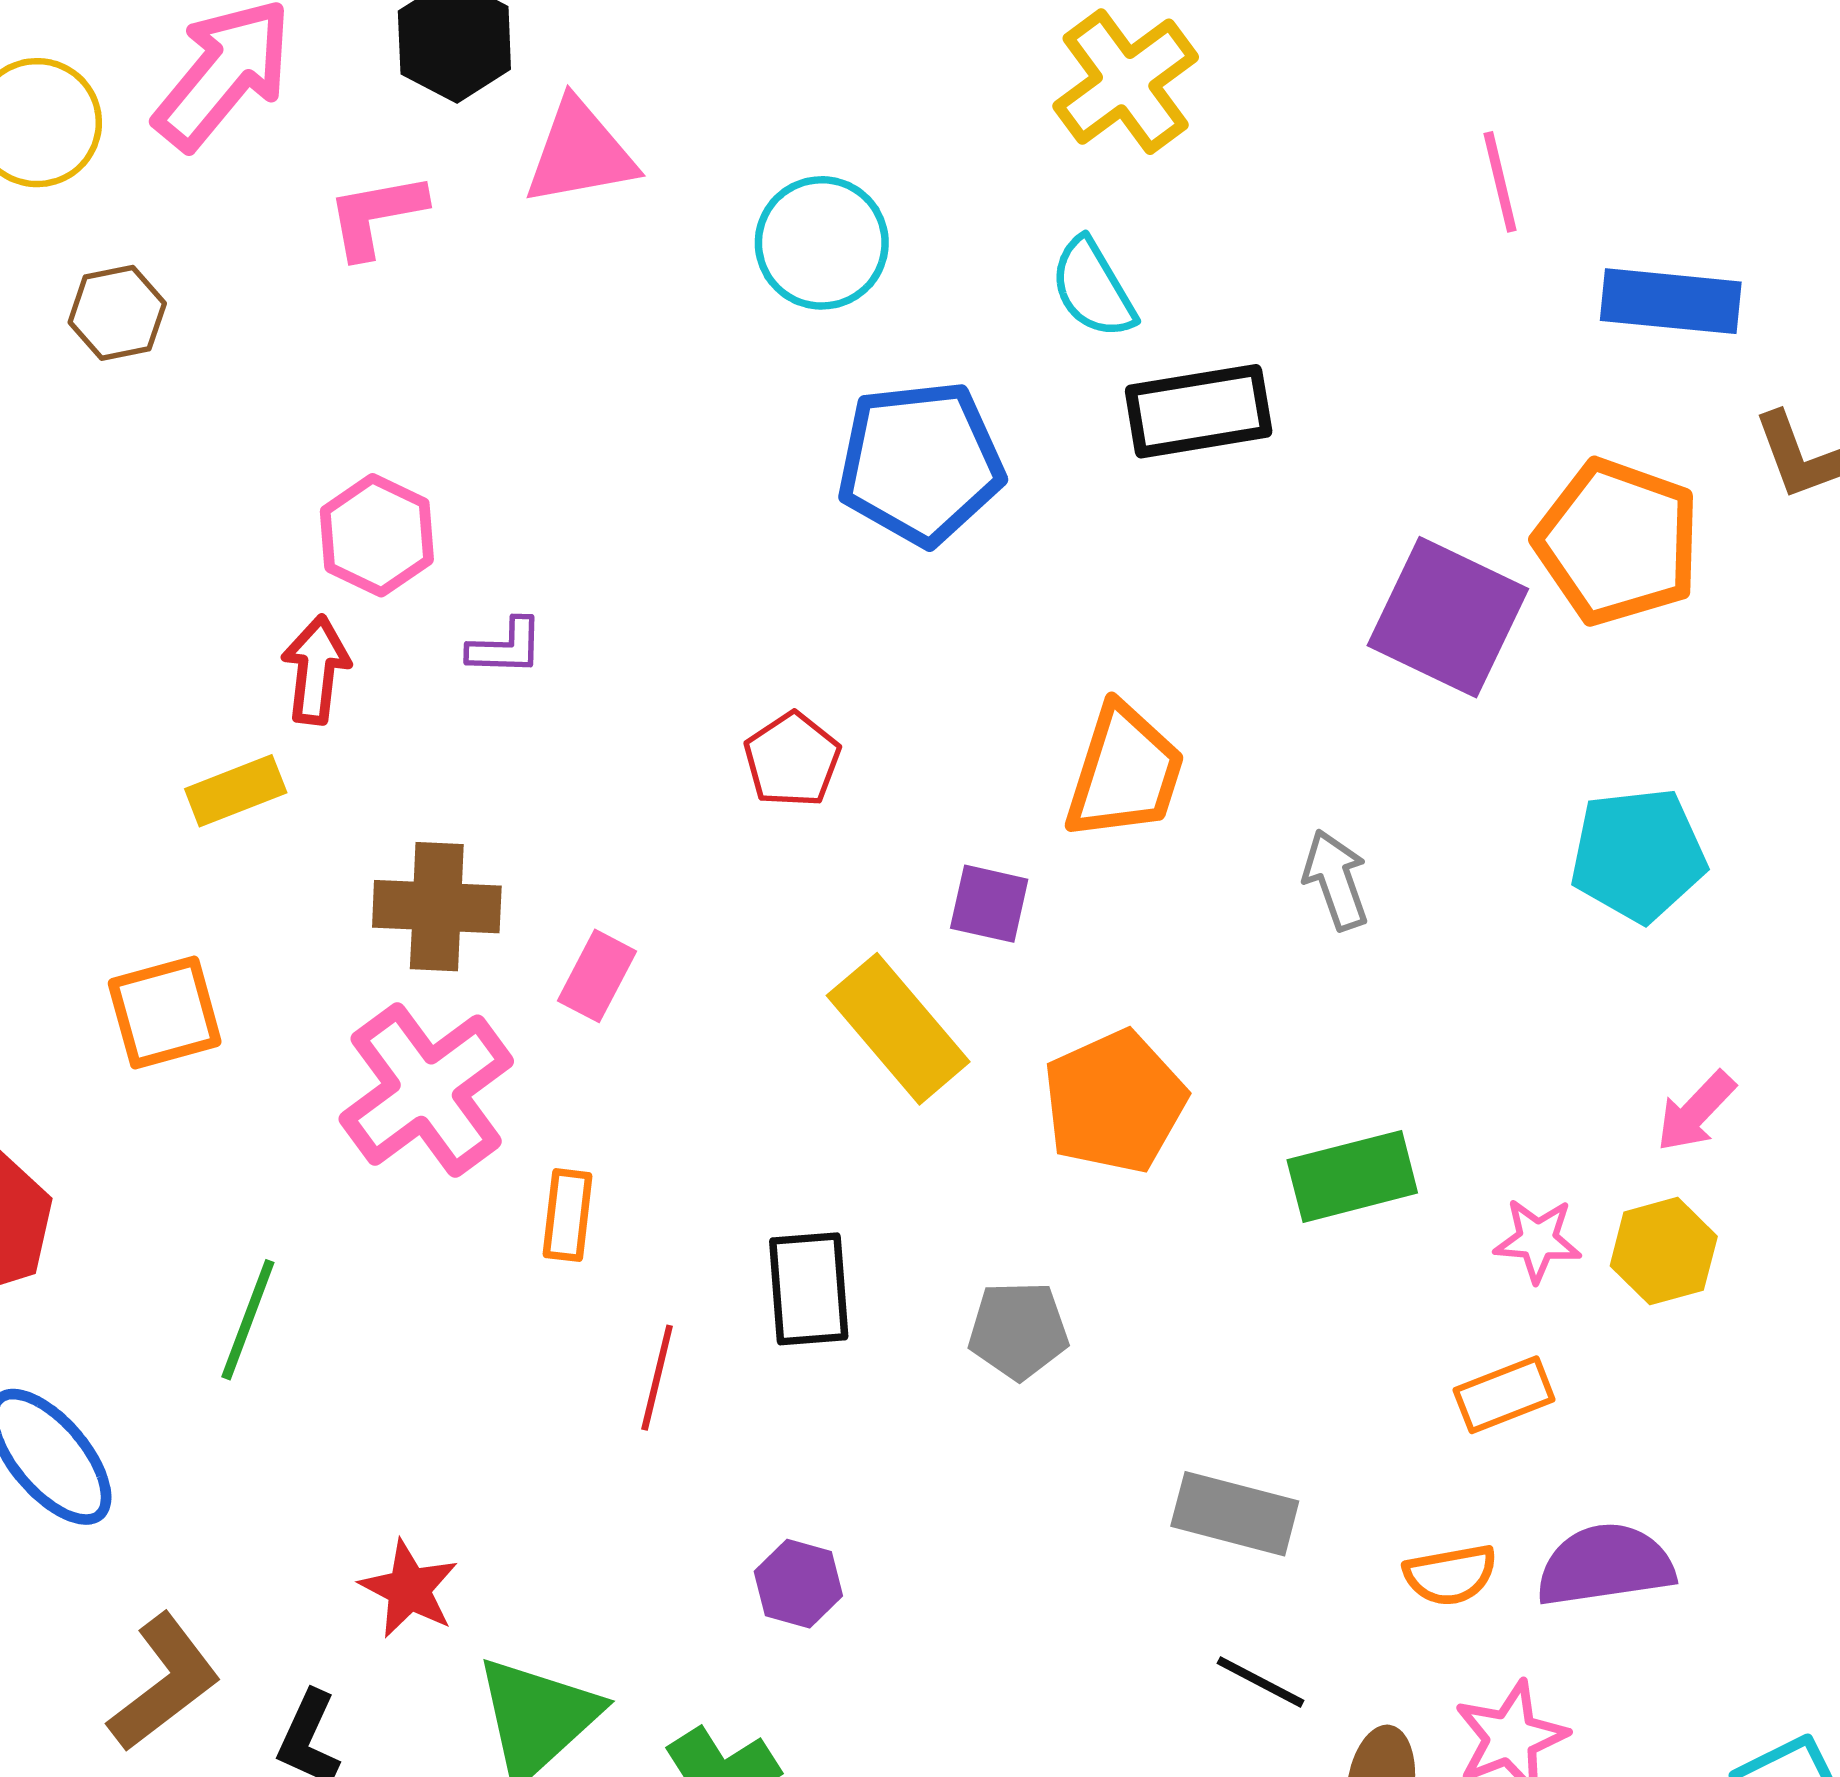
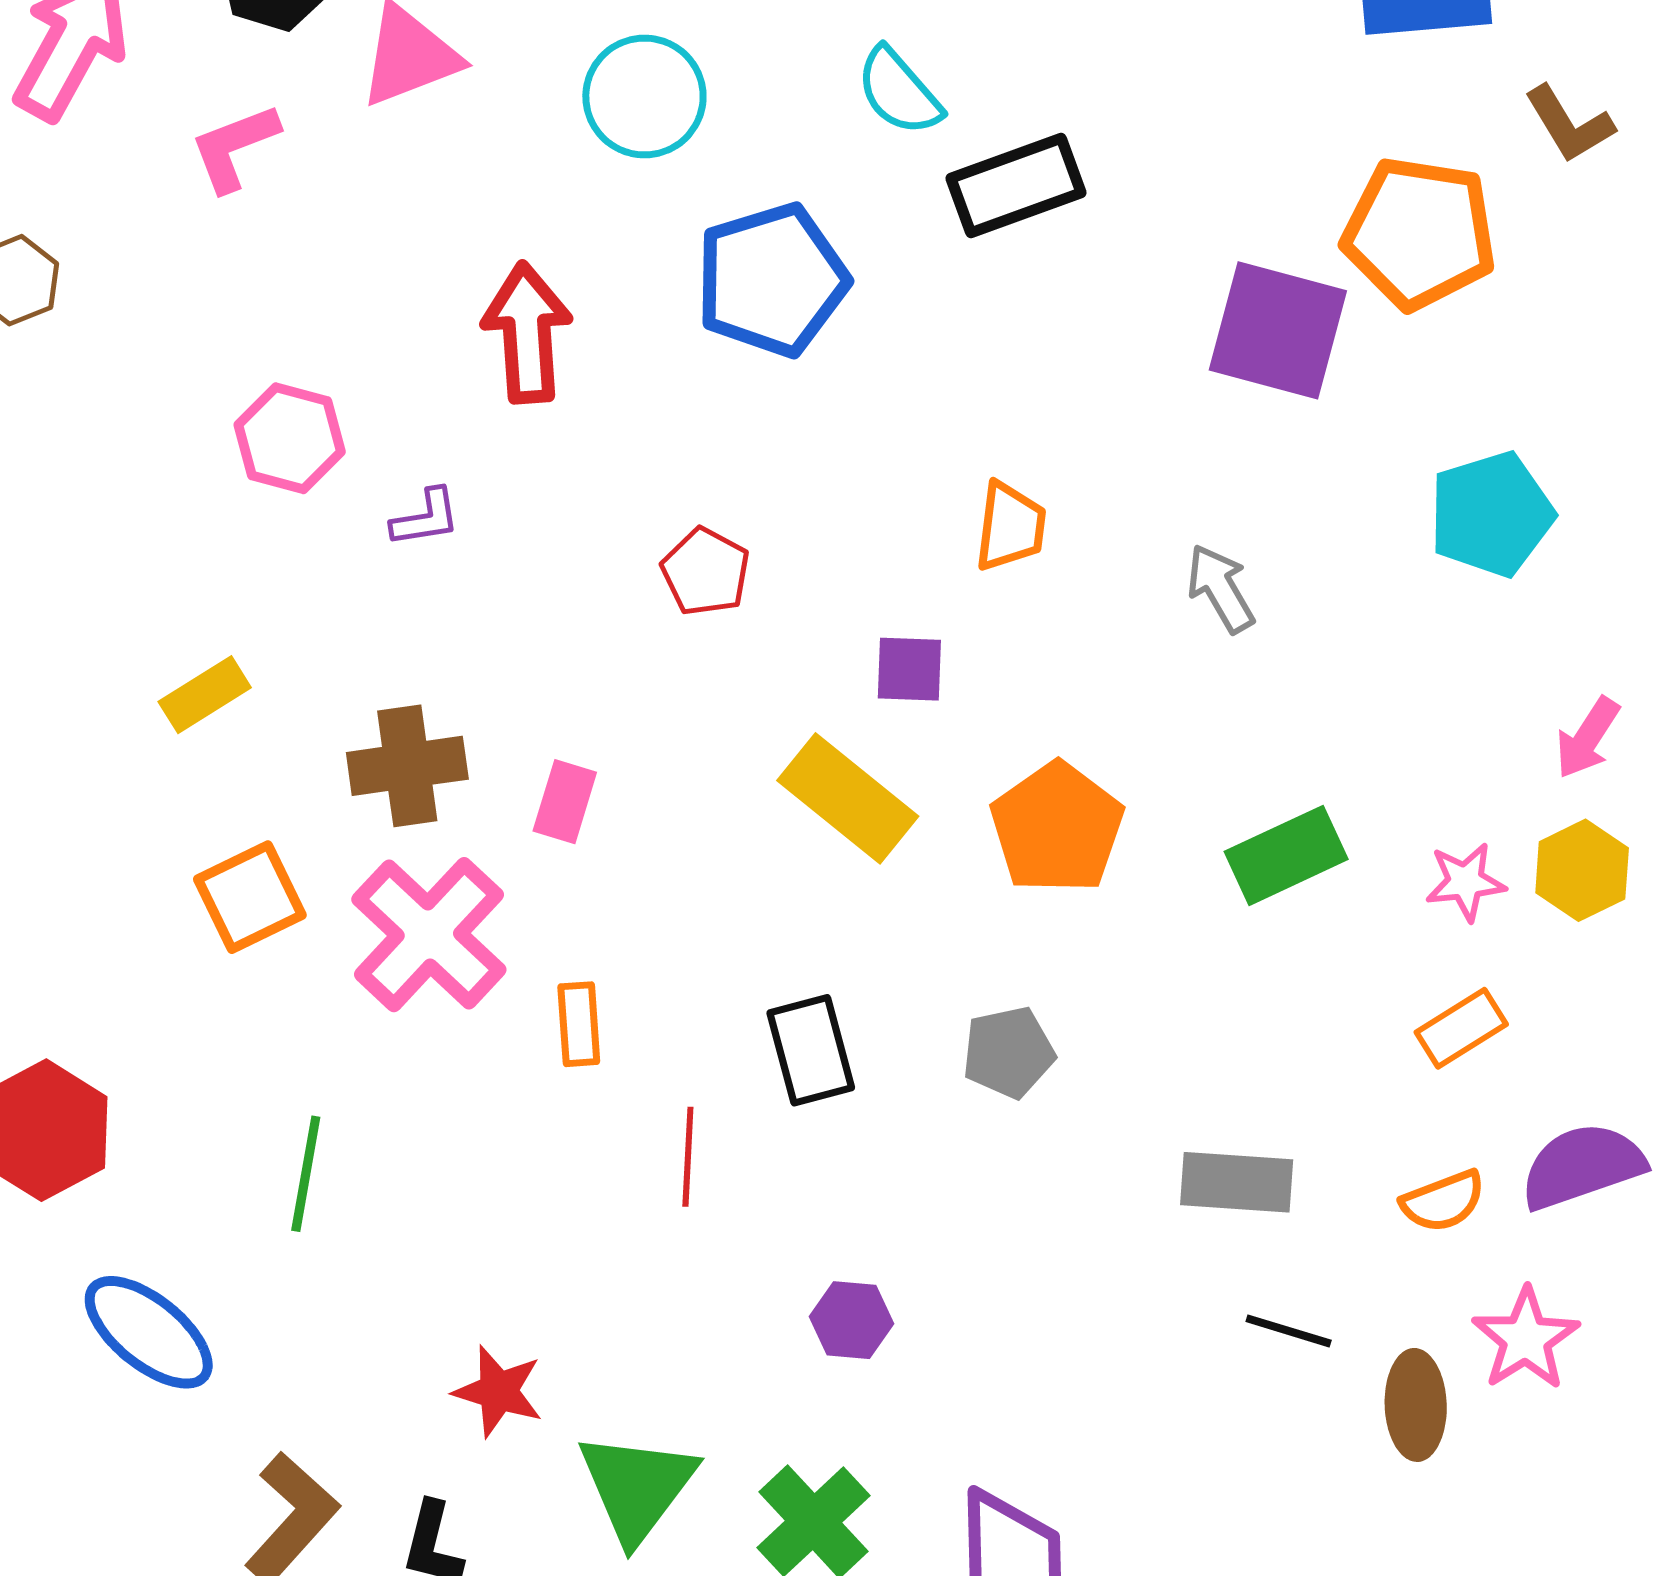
red arrow: (316, 670) -> (527, 333), moved, size x1.4
orange trapezoid: (1125, 772) -> (1010, 527), size x0.7
orange square: (165, 1013) -> (250, 897), moved

